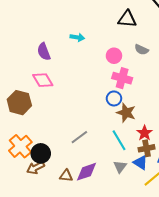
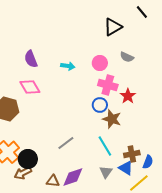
black triangle: (127, 19) -> (113, 27), turned -36
cyan arrow: (77, 37) -> (68, 66), moved
red star: (145, 133) -> (128, 96), moved

